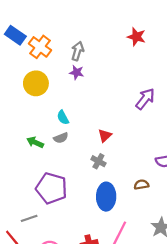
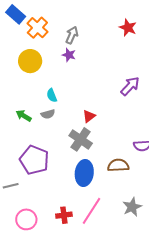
gray cross: (98, 161) -> (81, 139), size x1.6
brown semicircle: (141, 185) -> (118, 165), size x1.5

